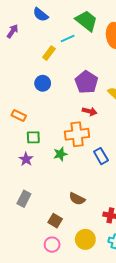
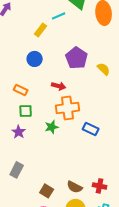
red arrow: (90, 111) -> (59, 86), moved
orange rectangle: (19, 116) -> (21, 90), moved
blue rectangle: (101, 156) -> (91, 129), turned -35
brown semicircle: (77, 199) -> (75, 187), moved

